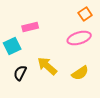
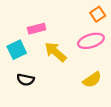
yellow arrow: (47, 66) -> (55, 52), moved
black semicircle: (20, 73) -> (26, 80), turned -105

